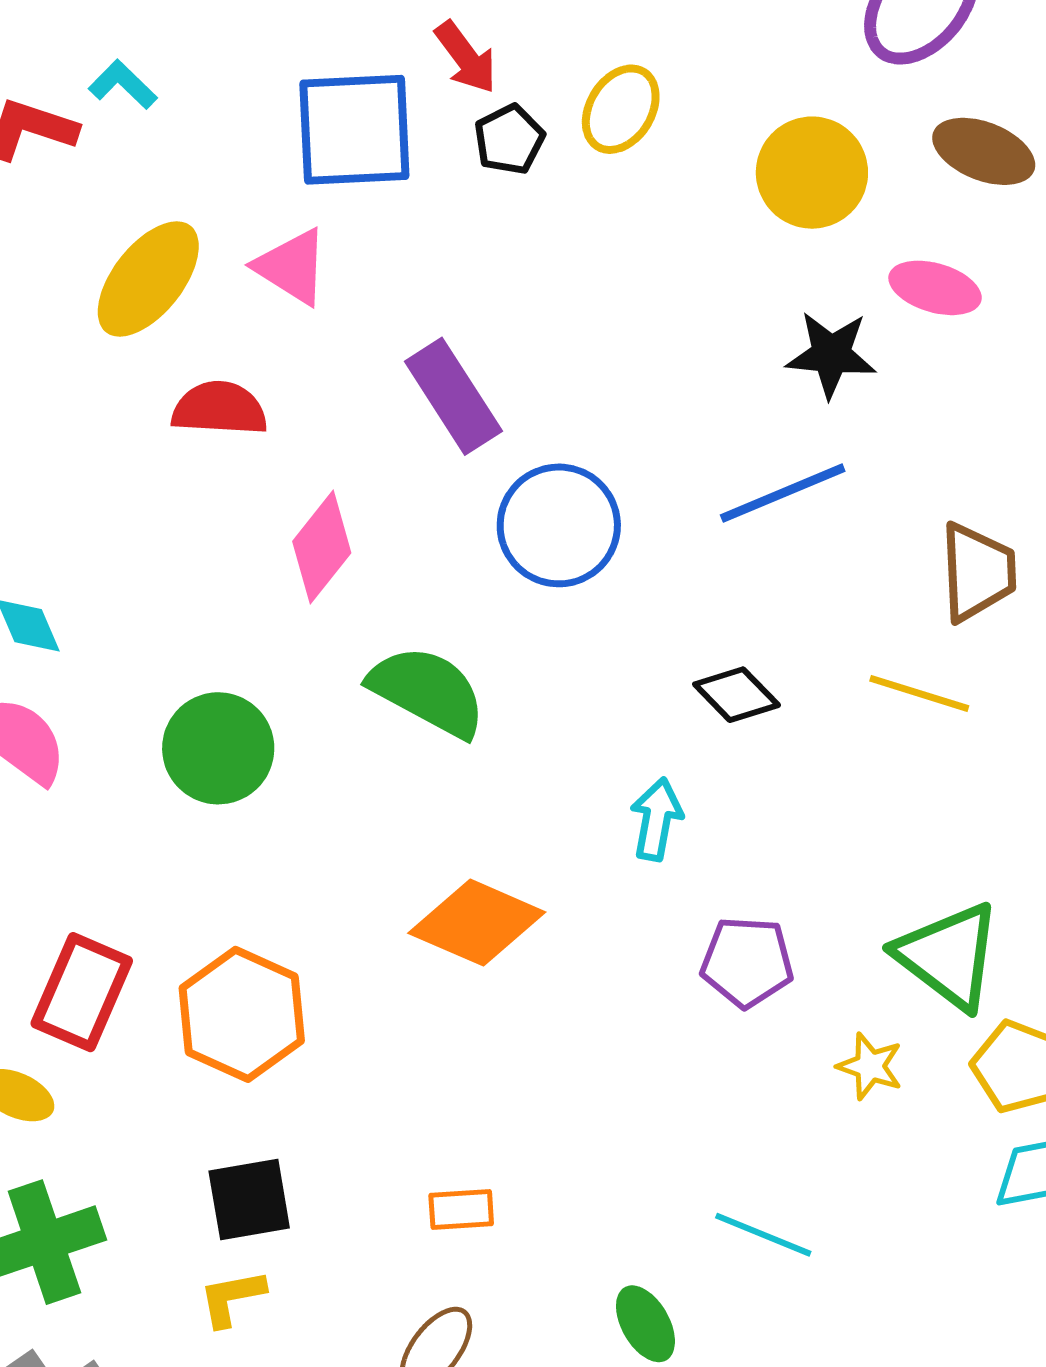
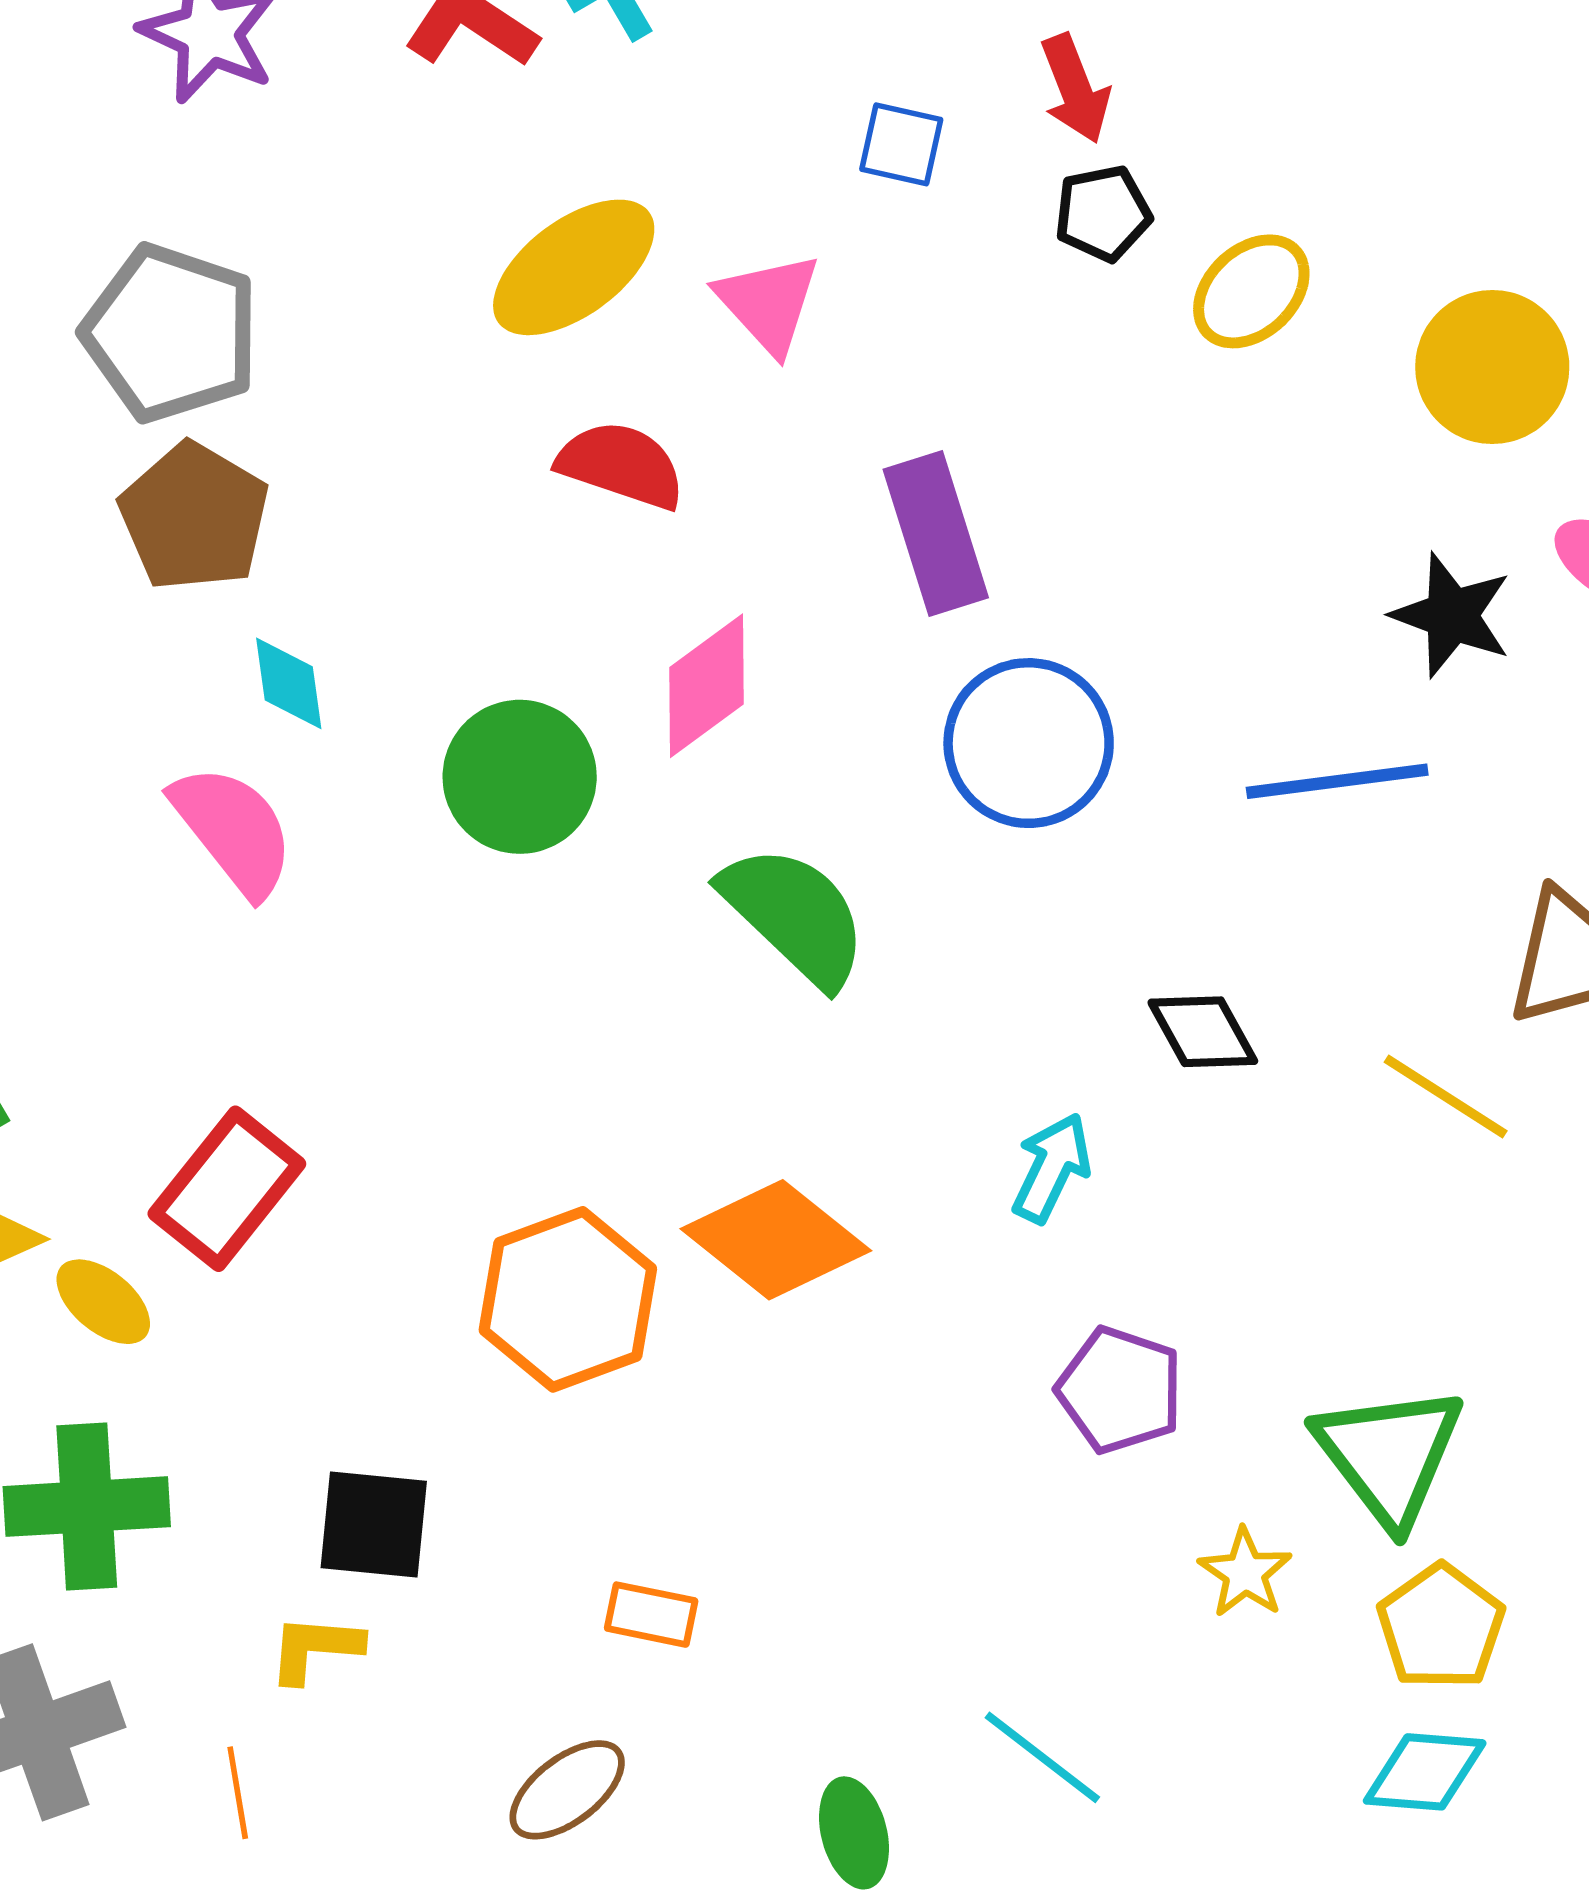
yellow ellipse: (621, 109) -> (1251, 291), moved
blue square: (354, 130) -> (901, 144), size x0.5
green circle: (218, 748) -> (520, 777), moved
orange hexagon: (242, 1014) -> (568, 1299), moved

